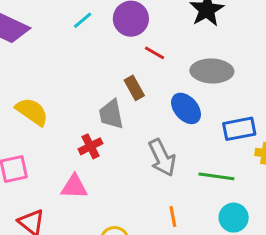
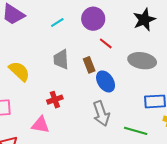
cyan line: (83, 20) -> (57, 22), moved
blue ellipse: (186, 108) -> (106, 81), moved
gray trapezoid: (111, 114) -> (61, 59), moved

